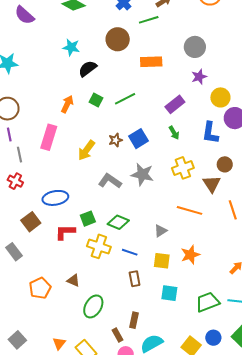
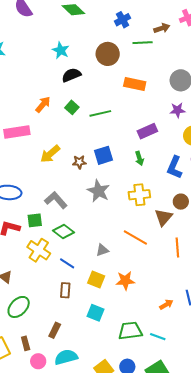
pink rectangle: (49, 137) -> (17, 132), turned 50
brown star: (115, 140) -> (79, 162), moved
gray L-shape: (110, 181) -> (56, 200), moved
brown rectangle: (118, 335) -> (26, 343), moved

